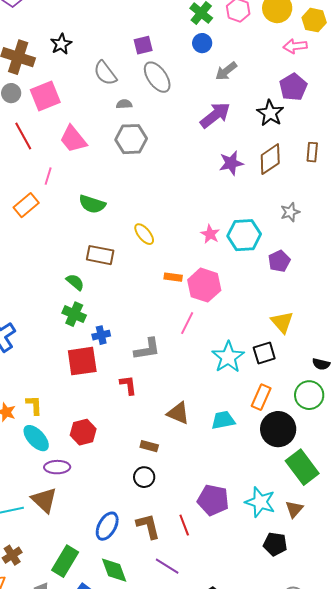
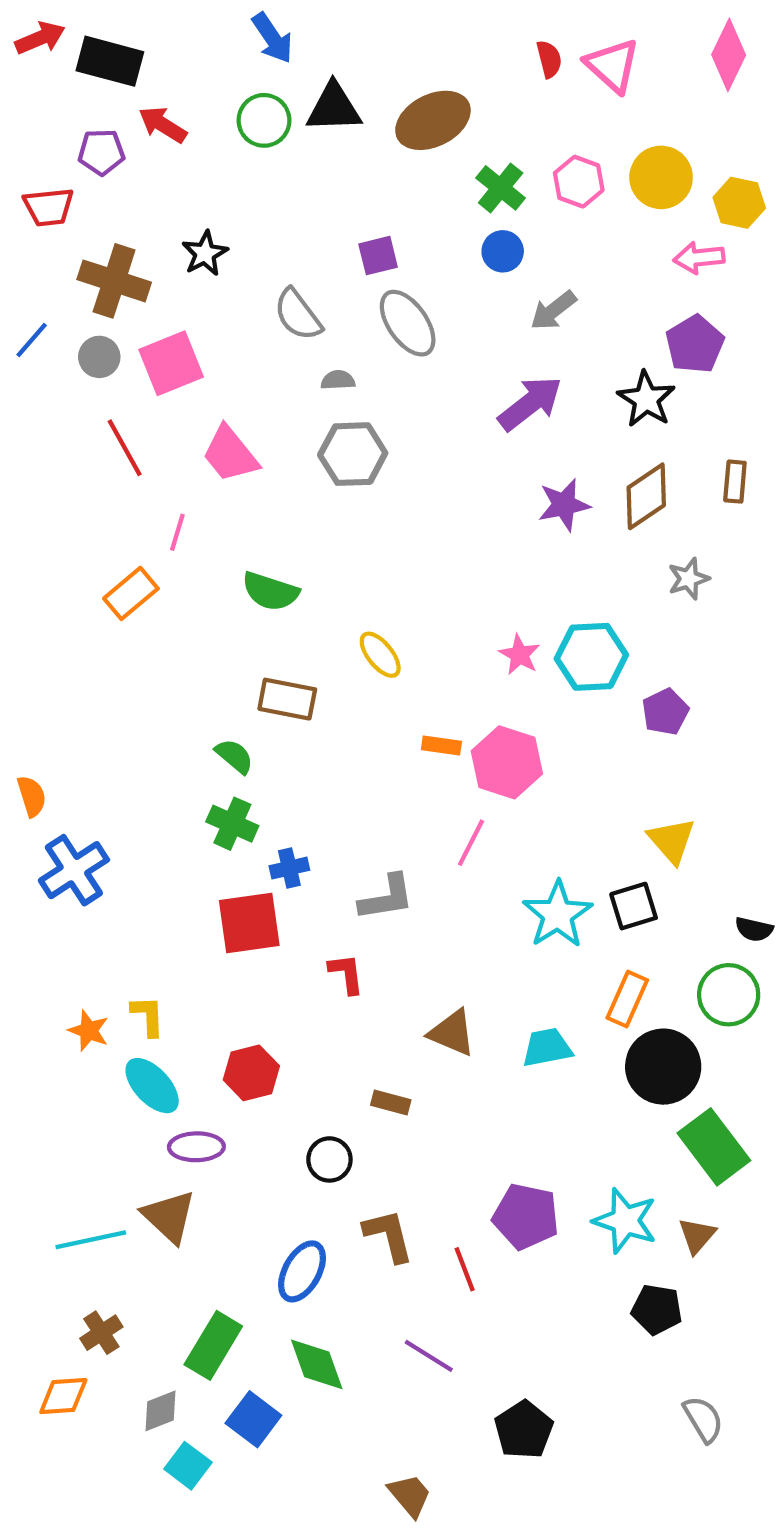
gray star: (290, 212) -> (689, 579), moved
black circle: (144, 477) -> (329, 1159), moved
brown L-shape: (148, 526) -> (389, 1236), moved

